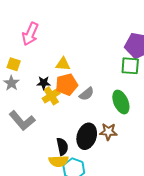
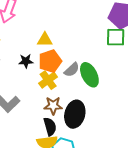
yellow cross: (51, 96) -> (48, 80), moved
green ellipse: (121, 102) -> (89, 75), moved
brown star: (108, 132) -> (53, 106), moved

